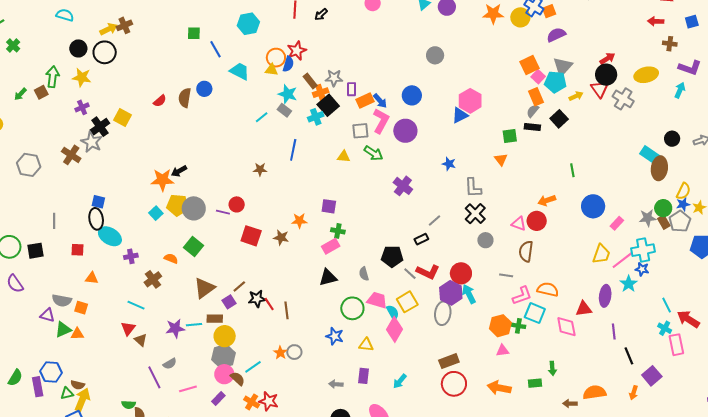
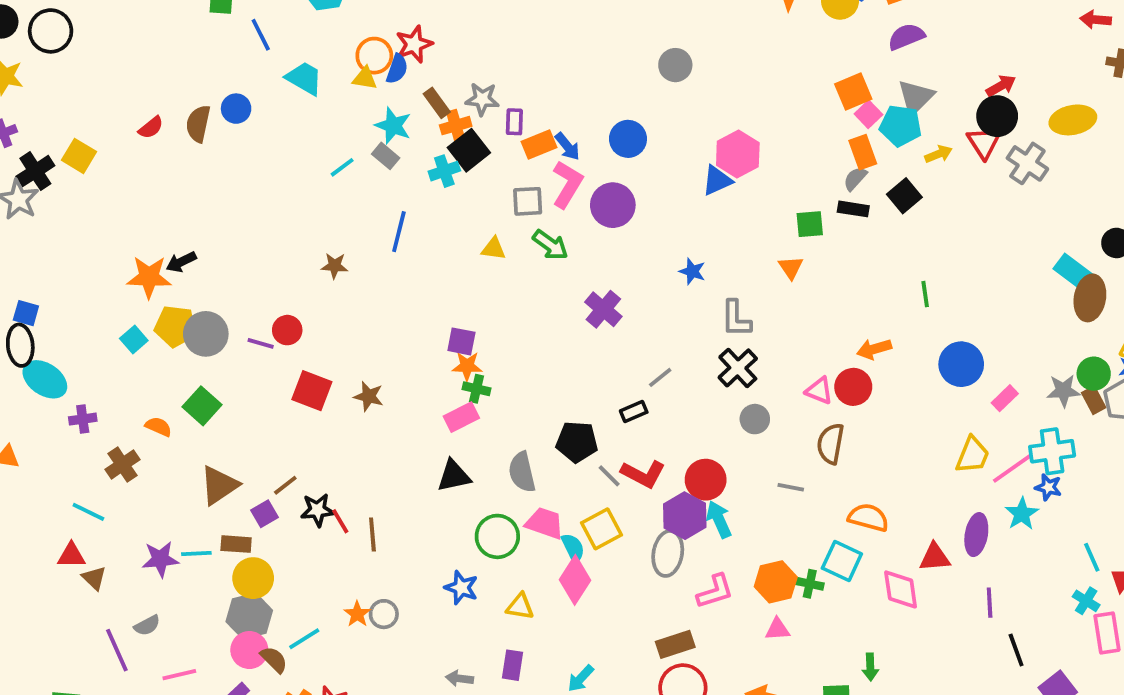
orange star: (299, 221) -> (467, 366), moved
gray semicircle: (364, 274) -> (522, 472), size x1.5
pink L-shape: (522, 296) -> (715, 591), moved
red triangle: (128, 329) -> (71, 555), turned 49

